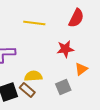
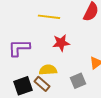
red star: (65, 49) -> (61, 43), moved

